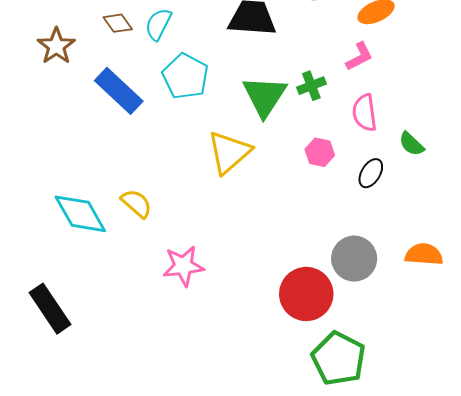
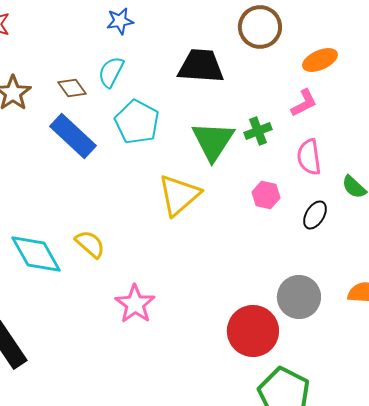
brown diamond: (118, 23) -> (72, 88), moved
pink star: (183, 266) -> (135, 304), turned -30

